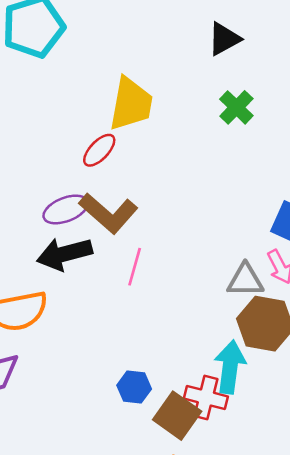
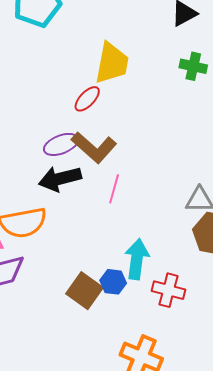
green cross: (236, 107) -> (193, 66), turned -32
cyan arrow: (230, 367) -> (137, 259), moved
brown square: (177, 416) -> (84, 291), moved

